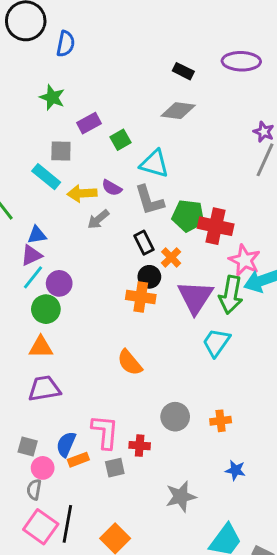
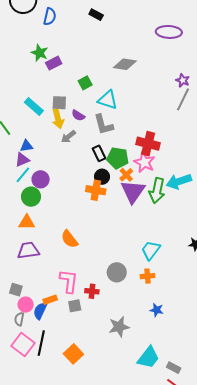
black rectangle: (183, 71) -> (96, 15), moved
purple rectangle: (89, 123) -> (54, 63), moved
gray square: (61, 151) -> (59, 103), moved
yellow arrow: (82, 193) -> (58, 119), turned -102
green pentagon: (188, 216) -> (118, 158), moved
orange cross: (171, 257) -> (126, 175), moved
pink star: (245, 260) -> (144, 162), moved
cyan trapezoid: (216, 342) -> (151, 250), moved
orange semicircle: (130, 363) -> (69, 239), moved
blue semicircle: (66, 444) -> (40, 311), moved

